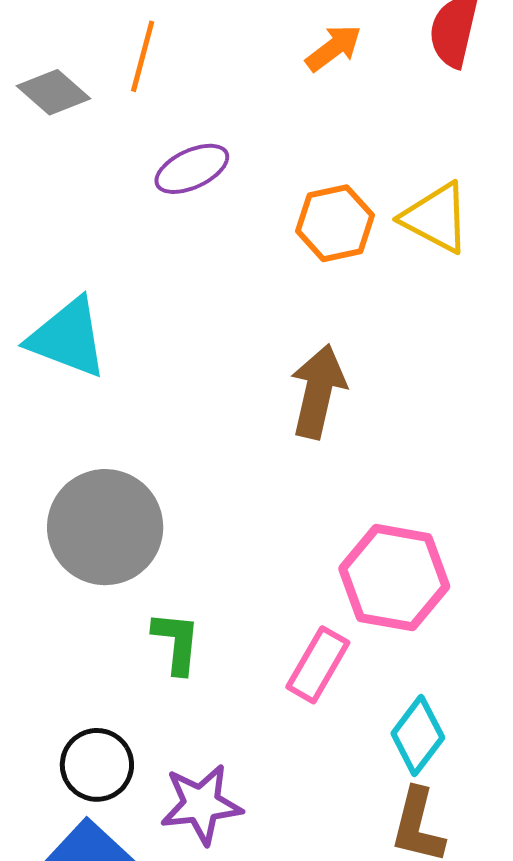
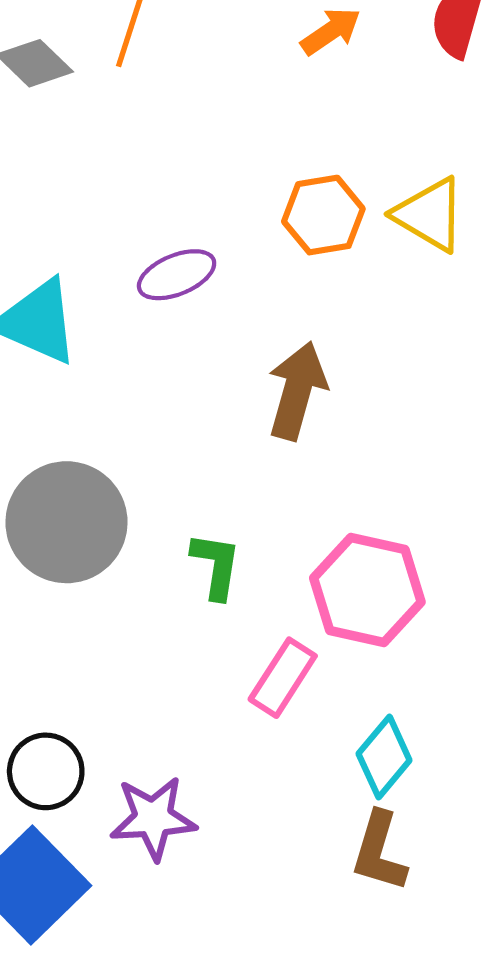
purple ellipse: (192, 169) -> (177, 275), moved
green L-shape: (176, 642) -> (216, 566), moved

